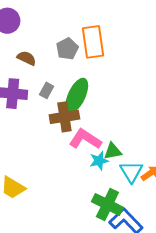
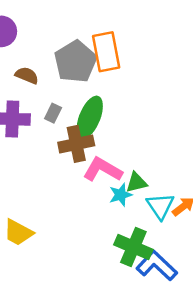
gray pentagon: (67, 49) -> (75, 62), size x1.6

